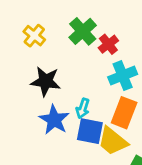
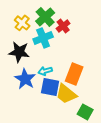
yellow cross: (34, 36) -> (22, 23), moved
cyan cross: (123, 76) -> (43, 38), moved
cyan arrow: (83, 108) -> (45, 71), turned 56

